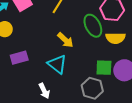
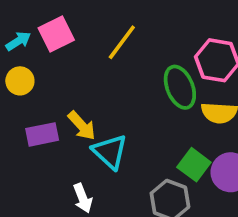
yellow arrow: (65, 40) -> (82, 126), moved
green square: (104, 68) -> (194, 165), turned 30

